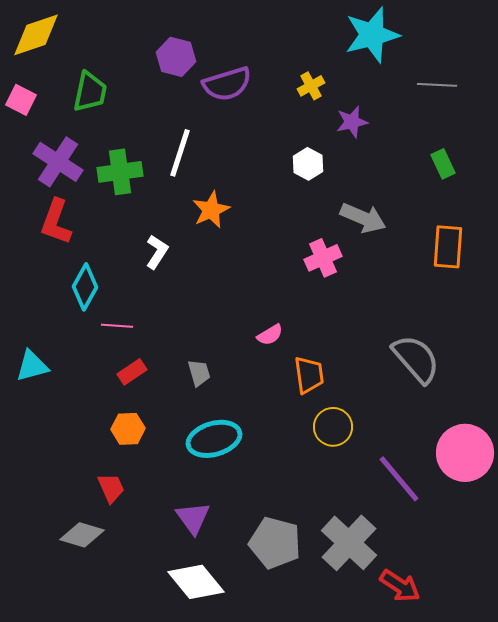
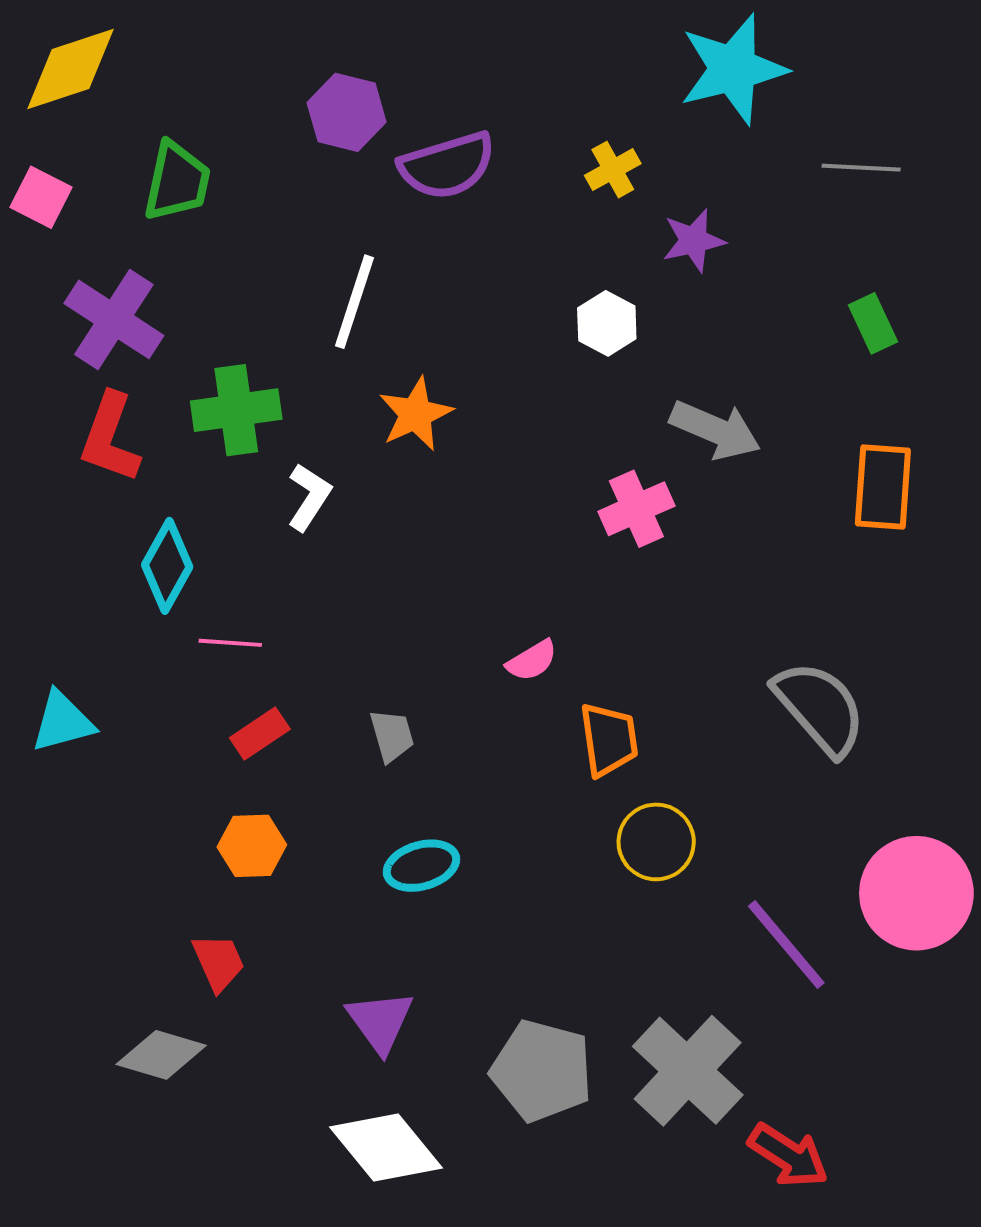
green cross: (120, 172) -> (236, 410), moved
cyan ellipse: (214, 439) -> (421, 866), size x0.7

